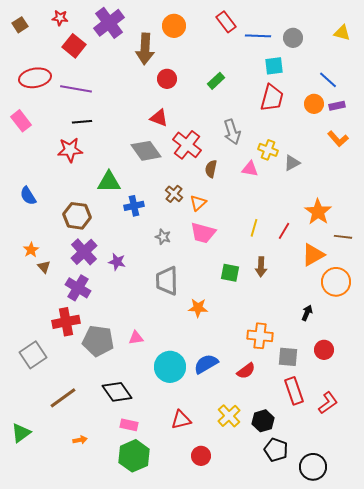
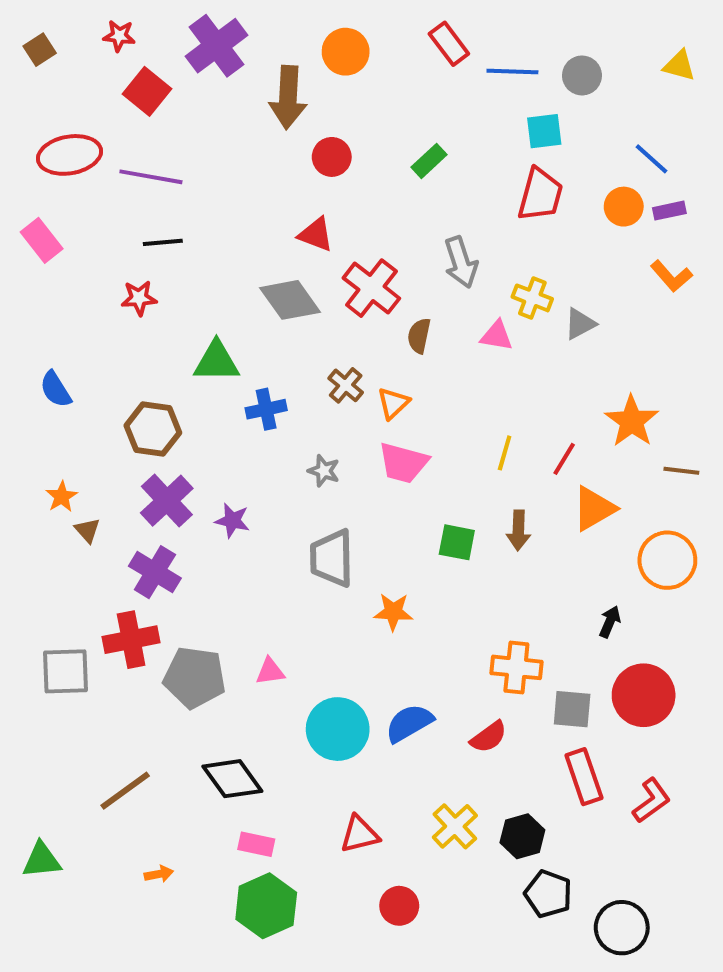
red star: (70, 150) -> (139, 298), size x0.7
orange triangle: (313, 255) -> (594, 509), moved
red circle: (324, 350) -> (644, 695), size x1.6
gray square: (33, 355) -> (66, 671), moved, turned 32
green triangle: (21, 433) -> (42, 860), turned 30

